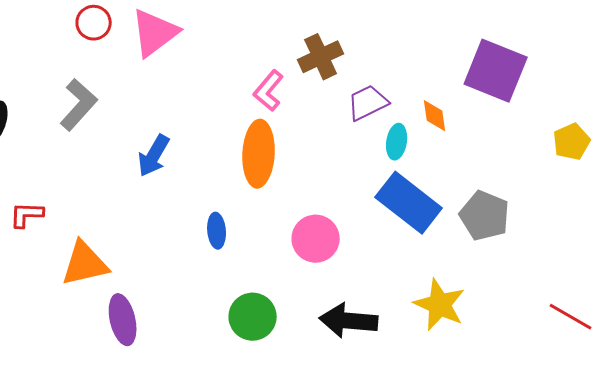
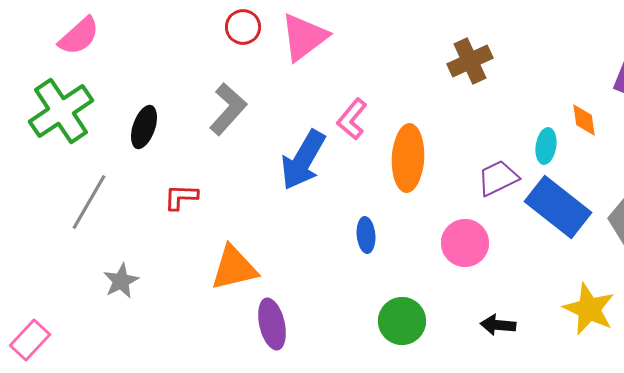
pink L-shape: (269, 91) -> (352, 119), moved
purple trapezoid: (368, 103) -> (498, 178), moved
blue arrow: (154, 156) -> (303, 160), size x1.4
red L-shape: (27, 215) -> (181, 197), moved
black arrow: (349, 321) -> (498, 325), size x0.6

